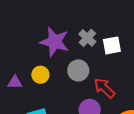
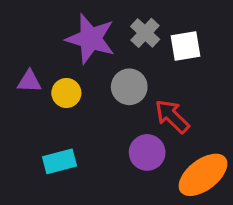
purple triangle: (15, 82) -> (29, 81), moved

